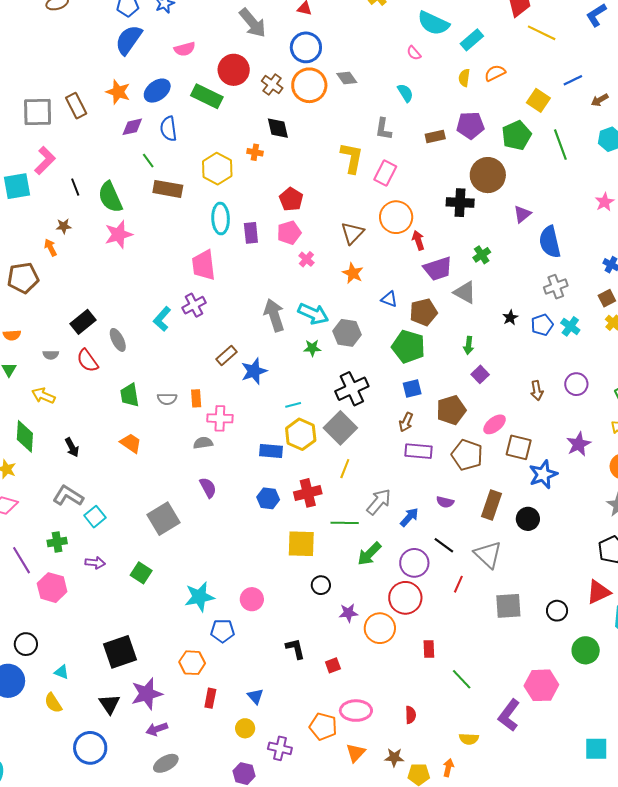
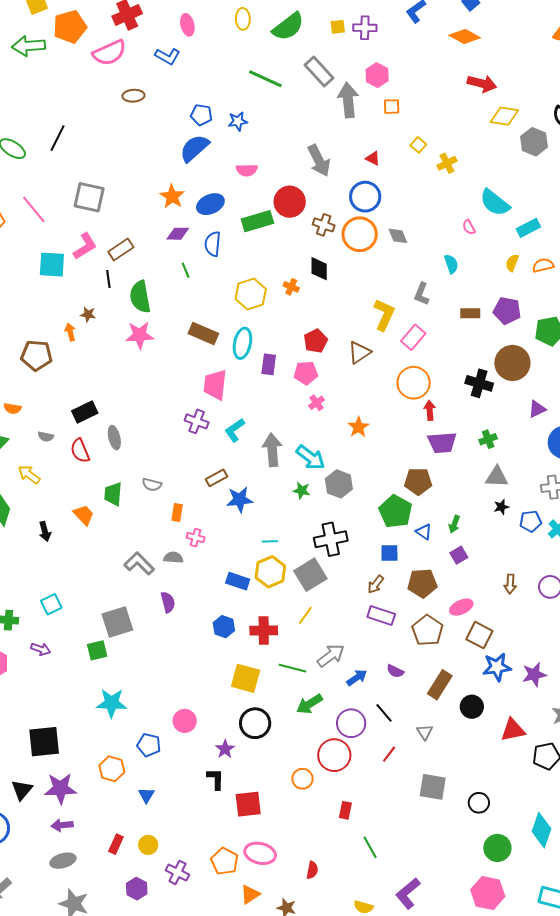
brown cross: (272, 84) -> (324, 225), turned -30
green rectangle: (207, 96) -> (257, 221), turned -56
brown rectangle: (76, 106) -> (121, 250), moved, turned 70
brown rectangle: (168, 189) -> (203, 333), moved
brown triangle: (352, 233) -> (359, 352), moved
gray triangle: (465, 292) -> (497, 477), moved, turned -40
blue triangle: (389, 299) -> (424, 532), moved
purple cross: (194, 305) -> (197, 421), turned 35
cyan L-shape: (162, 319) -> (235, 430), moved
gray semicircle: (167, 399) -> (152, 485), moved
pink cross: (220, 418) -> (196, 538), size x0.7
orange trapezoid: (131, 443) -> (84, 515), moved
purple star: (579, 444) -> (534, 674), moved
gray L-shape: (68, 496) -> (139, 564), moved
gray triangle: (488, 554) -> (425, 732), size x0.6
green square: (141, 573) -> (97, 650), moved, turned 30
black circle: (321, 585) -> (255, 723), size x1.6
red triangle: (599, 592) -> (513, 730), moved
cyan star: (199, 597) -> (111, 703), moved
purple star: (348, 613) -> (225, 749), moved, turned 30
orange circle: (380, 628) -> (302, 779), size x0.7
red square: (333, 665) -> (248, 804), size x1.8
pink hexagon: (541, 685) -> (488, 893), moved
blue triangle: (255, 696) -> (146, 795), moved
red rectangle: (210, 698) -> (116, 844), moved

